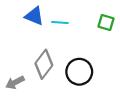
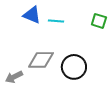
gray diamond: (44, 64) -> (41, 60), turned 52

